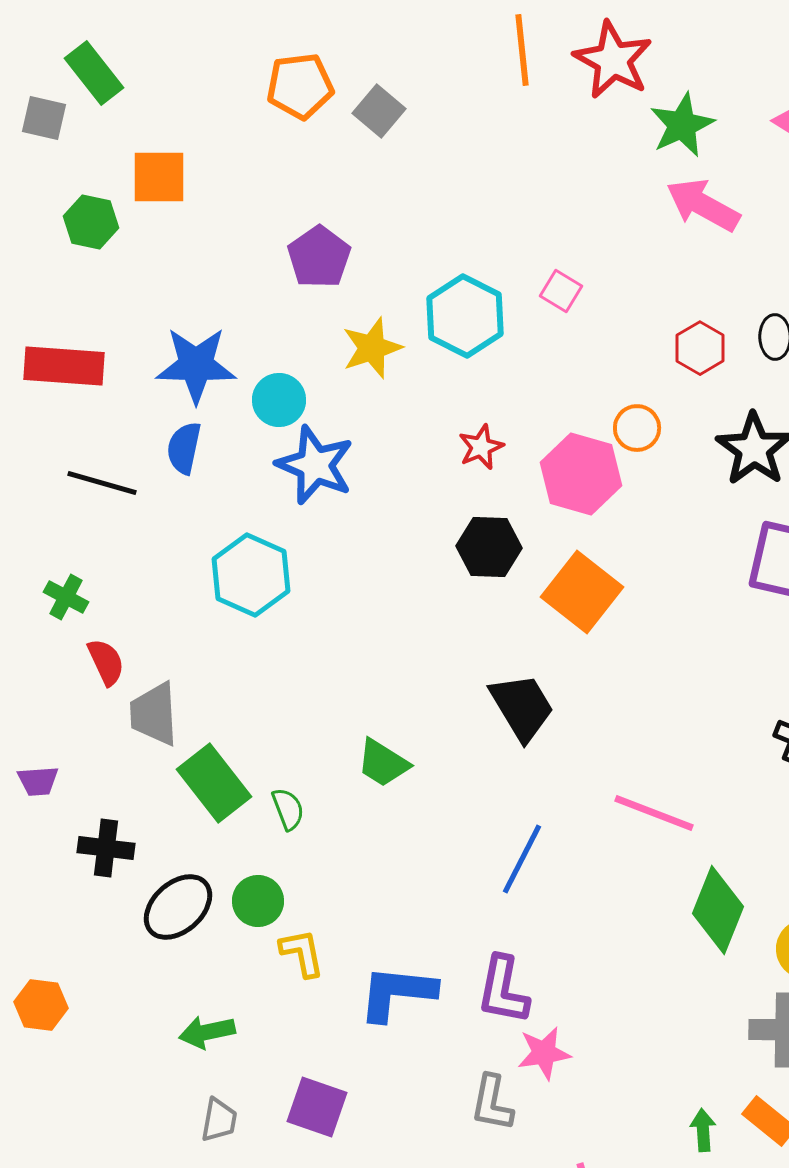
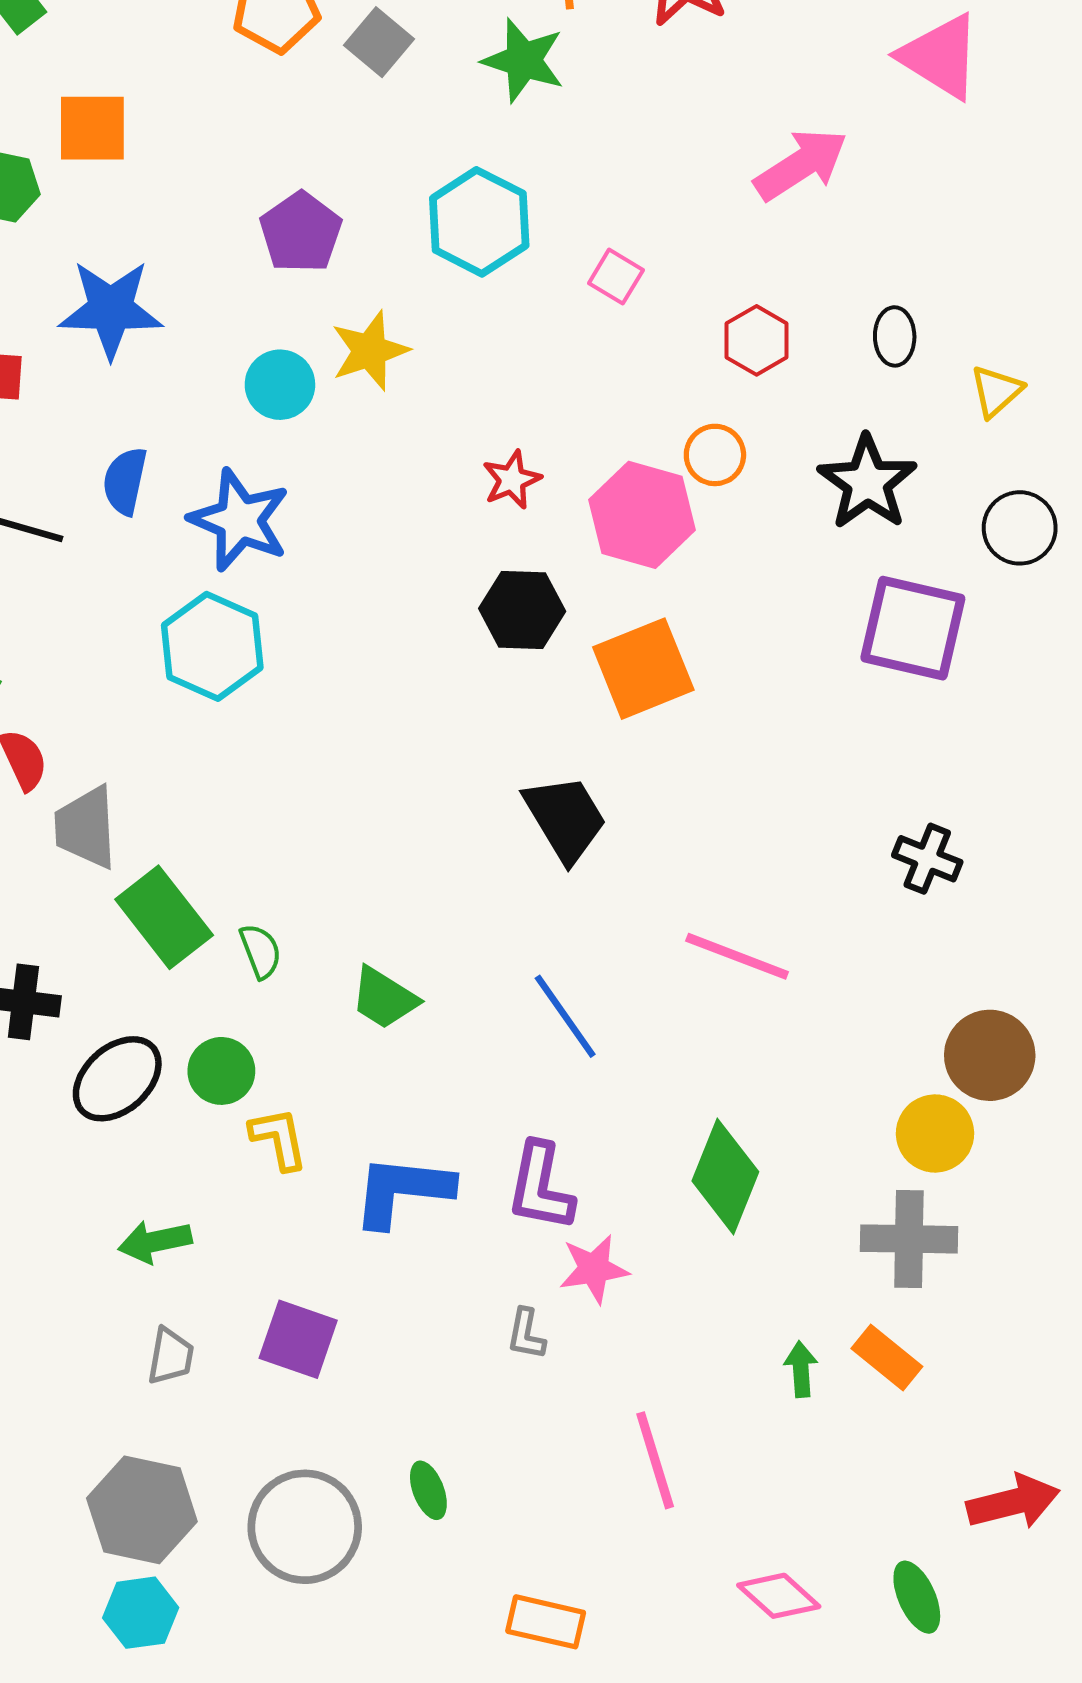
green star: (682, 125) -> (523, 60), moved, turned -30
pink arrow: (703, 205) -> (801, 165), turned 118
cyan hexagon: (465, 316) -> (479, 222), moved
red hexagon: (700, 348) -> (757, 340), moved
blue star: (196, 365) -> (111, 309), moved
cyan circle: (279, 400) -> (280, 385), moved
blue star: (315, 465) -> (240, 520), moved
orange square: (582, 592) -> (643, 669), turned 30
green trapezoid: (383, 763) -> (384, 998), moved
blue line: (522, 859) -> (565, 1016), turned -62
green diamond: (718, 910) -> (725, 1176), moved
gray L-shape: (492, 1103) -> (526, 1334), size x0.7

